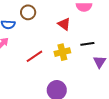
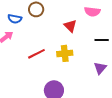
black line: (87, 44) -> (102, 40), moved

